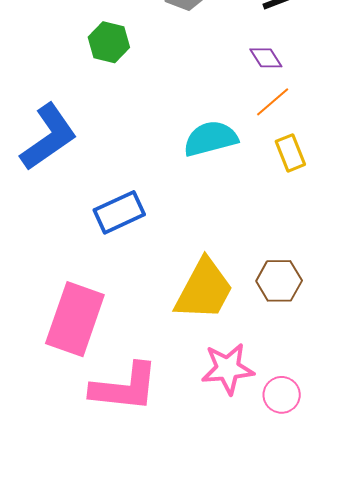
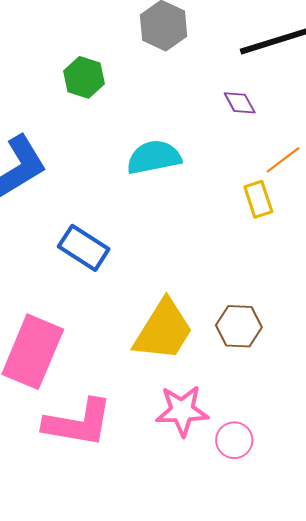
orange line: (273, 102) -> (283, 160), moved
cyan semicircle: (211, 139) -> (154, 157), moved
blue rectangle: (119, 212) -> (84, 248), turned 54

